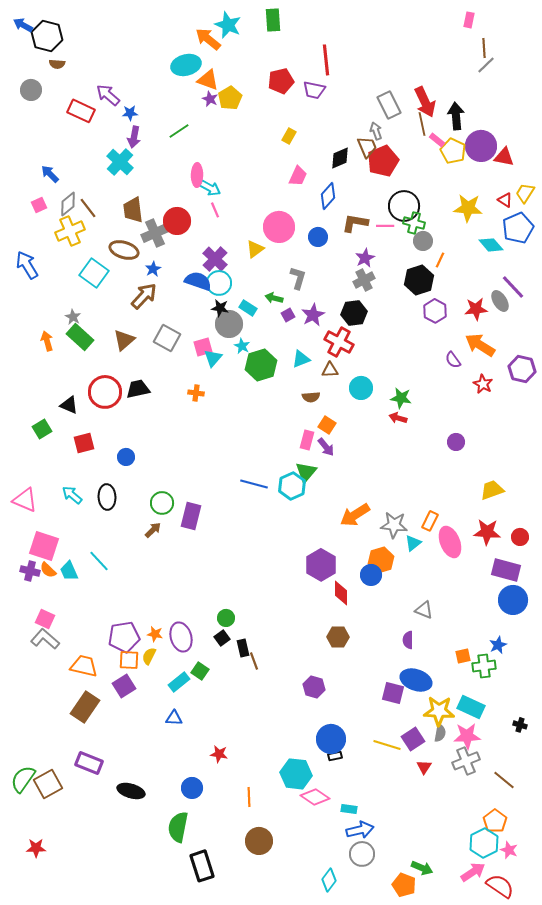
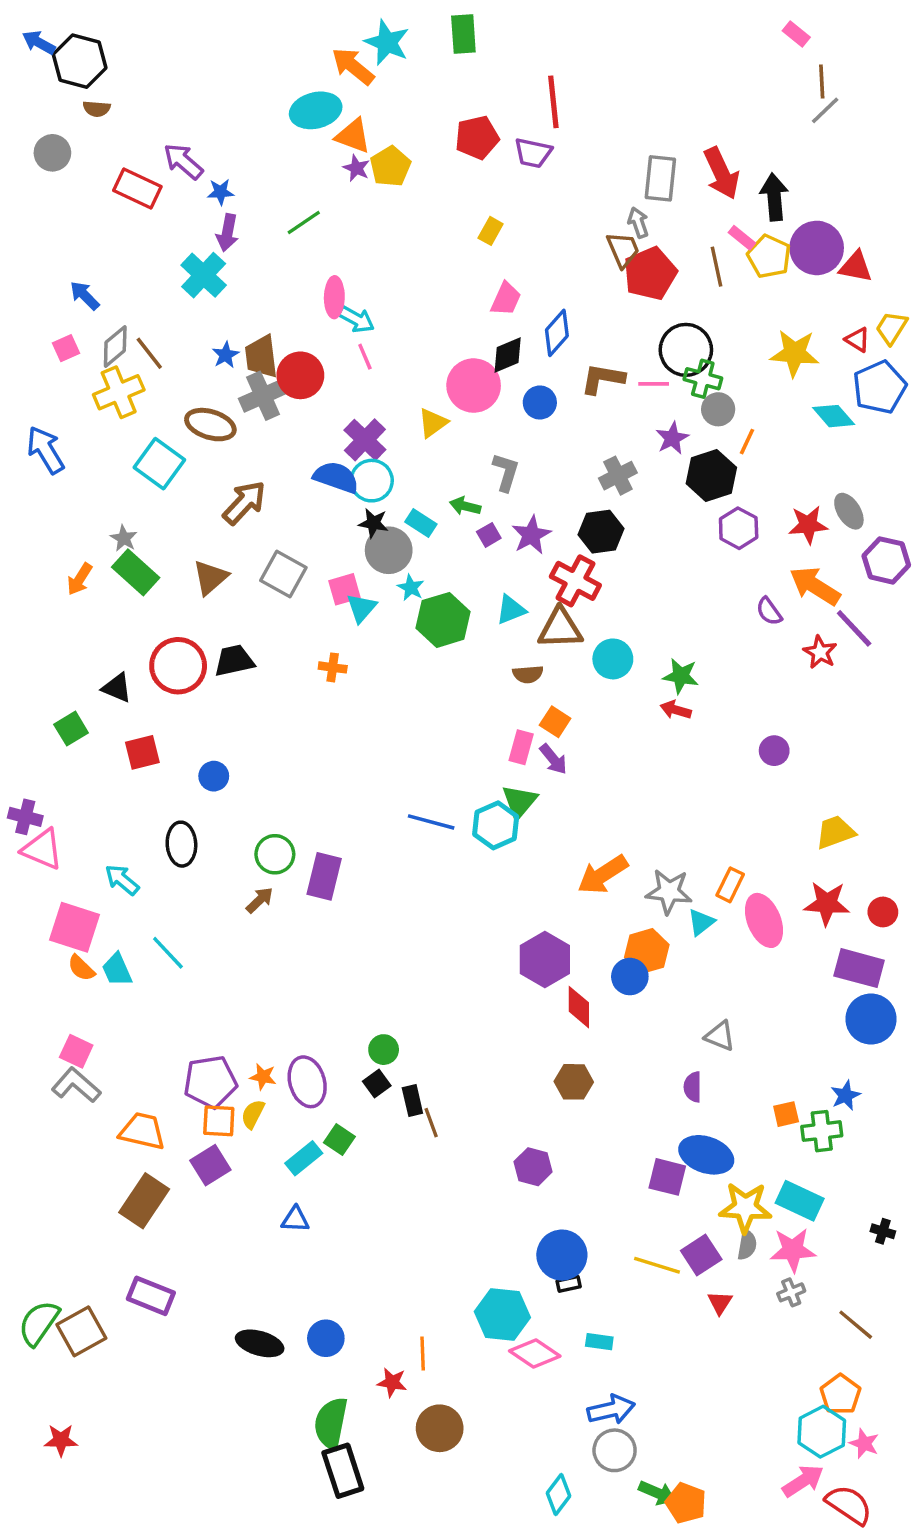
pink rectangle: (469, 20) -> (796, 34), turned -63
gray rectangle: (389, 105) -> (660, 178), turned 32
brown line: (422, 124) -> (716, 267), moved
black diamond: (340, 158) -> (508, 355), moved
brown trapezoid: (133, 210) -> (261, 357), moved
purple star: (365, 258) -> (672, 438), moved
blue star: (153, 269) -> (226, 355), moved
purple line: (513, 287) -> (854, 628), moved
orange arrow: (47, 341) -> (80, 579), turned -132
purple hexagon: (522, 369) -> (886, 560), moved
brown triangle: (330, 370) -> (560, 628), size x1.6
cyan arrow: (72, 495) -> (122, 880), moved
purple cross: (30, 571) -> (25, 817), moved
red star: (219, 754) -> (392, 1382), moved
gray cross: (466, 761) -> (791, 1292), size x0.6
black ellipse: (131, 791) -> (260, 1343), moved
cyan rectangle: (349, 809) -> (599, 1342), moved
green semicircle: (178, 827) -> (331, 1423), moved
green arrow: (422, 868) -> (657, 1493), moved

